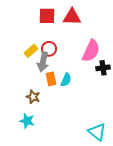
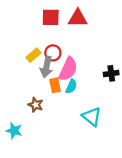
pink semicircle: (91, 51) -> (68, 69), moved
cyan star: (27, 121) -> (14, 131), moved
cyan triangle: (97, 132) -> (92, 117), moved

